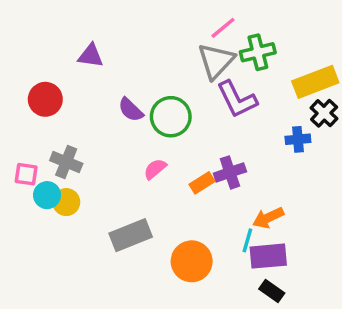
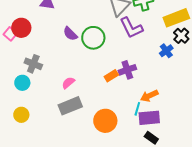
blue cross: (298, 139) -> (166, 51), turned -32
pink semicircle: (155, 169) -> (68, 83), moved
pink square: (26, 174) -> (10, 34), moved, turned 32
yellow circle: (66, 202) -> (21, 115), moved

